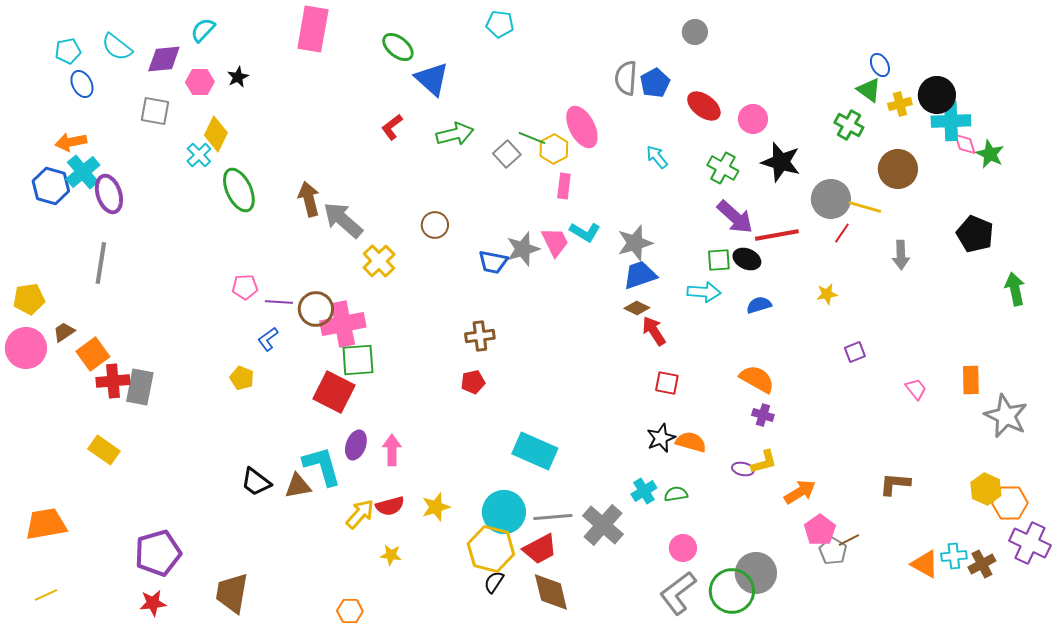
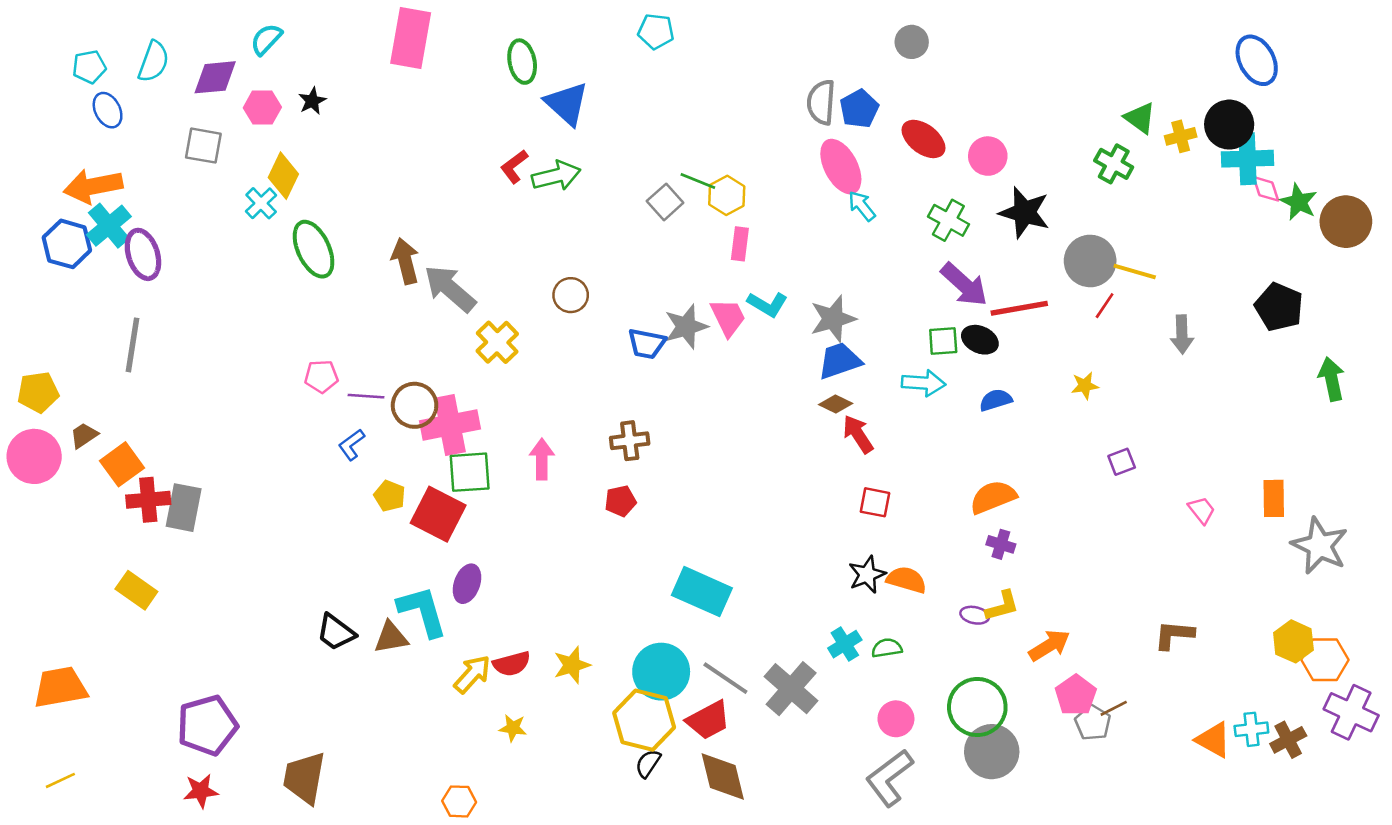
cyan semicircle: (117, 47) -> (153, 62), turned -108
green ellipse: (398, 47) -> (522, 62), turned 40
blue ellipse: (880, 65) -> (1257, 60), moved, size x1.6
pink ellipse: (582, 127) -> (841, 167), moved
green arrow: (455, 134) -> (556, 176), moved
orange arrow: (71, 142) -> (93, 186), size x1.4
brown circle: (898, 169) -> (1346, 222), moved
yellow pentagon: (242, 378) -> (390, 496), moved
orange semicircle: (757, 379) -> (993, 497), turned -51
pink arrow: (392, 450) -> (542, 459), moved
gray line: (553, 517) -> (725, 678), turned 39
green circle: (732, 591) -> (977, 707), moved

